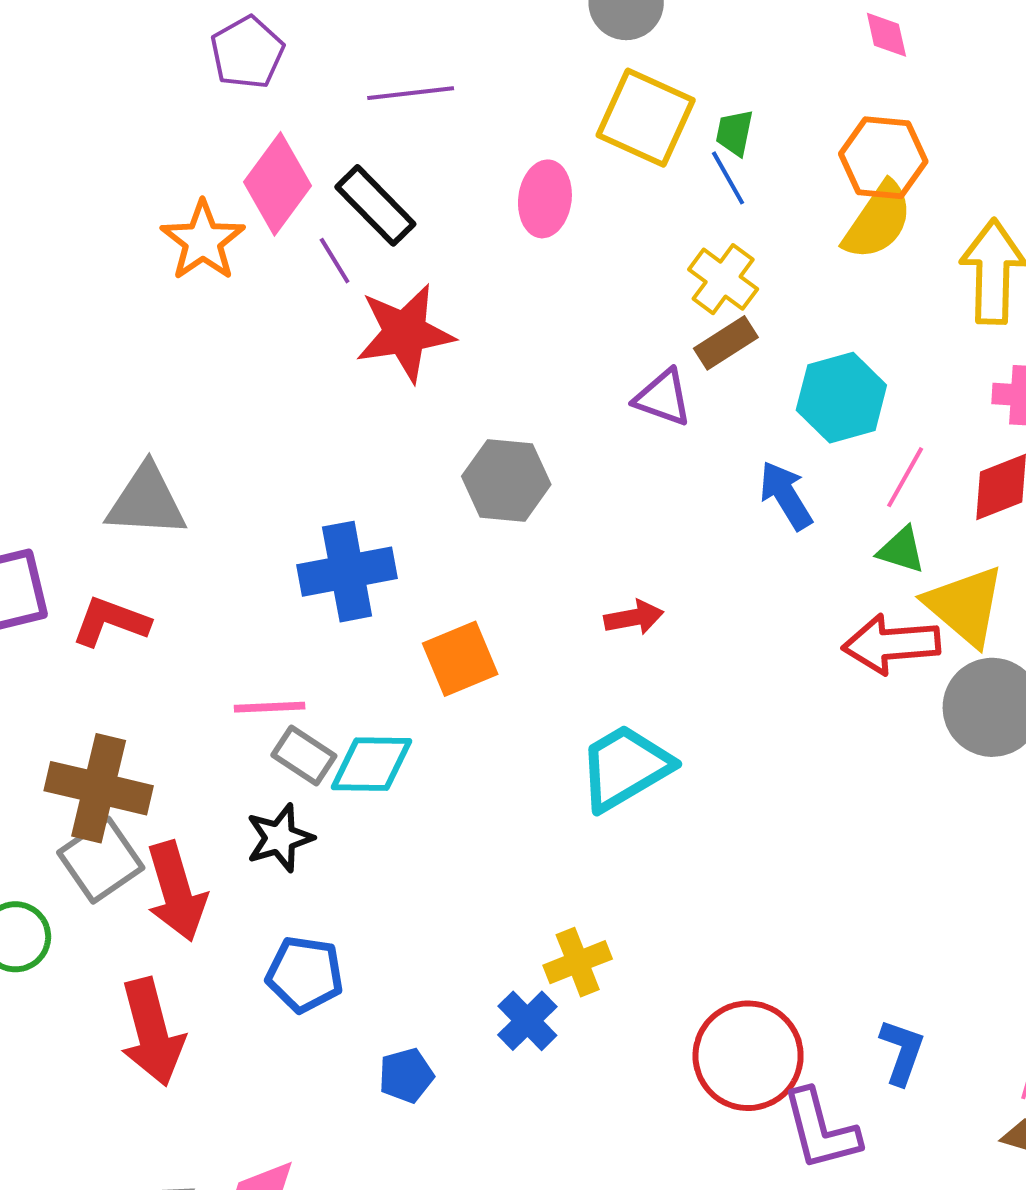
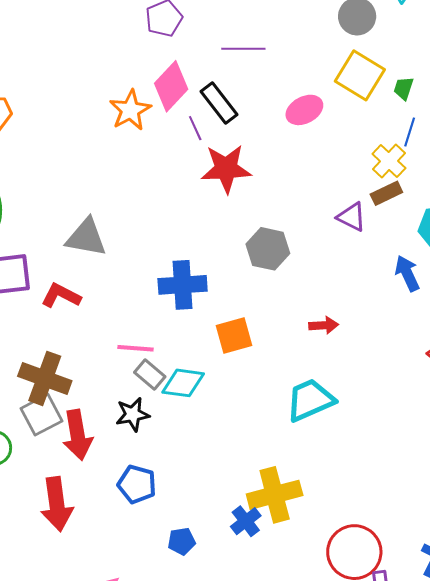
blue line: (728, 178) -> (410, 132), moved, turned 40
pink ellipse: (545, 199) -> (304, 110), turned 48
yellow cross: (578, 962) -> (275, 495), size x1.6

